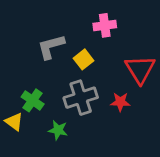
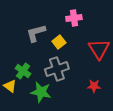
red star: (120, 102) -> (94, 86), moved
green star: (58, 130) -> (41, 92), size x1.5

